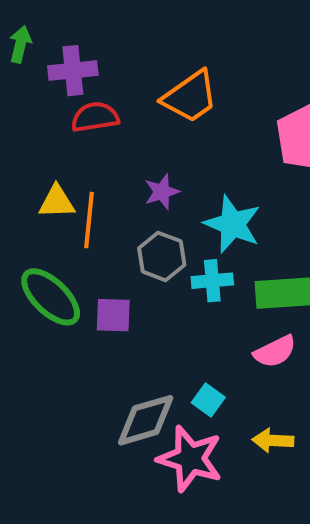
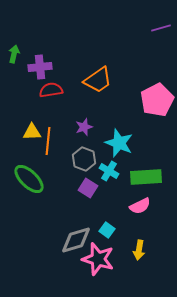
cyan cross: (212, 281) -> (109, 171), turned 36
purple square: (113, 315) -> (88, 188), moved, turned 30
yellow arrow: (273, 440) -> (139, 250), turned -84

